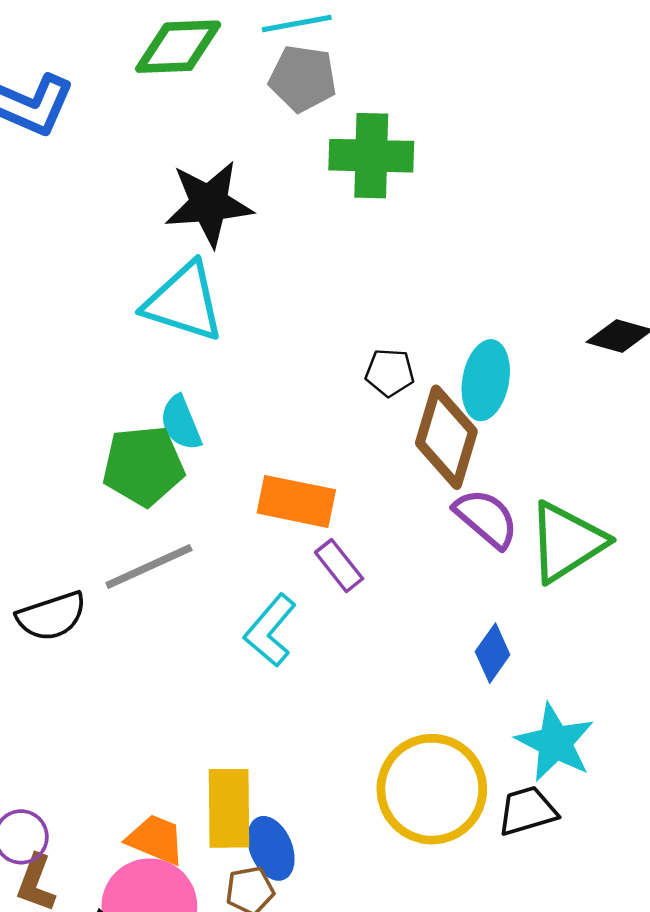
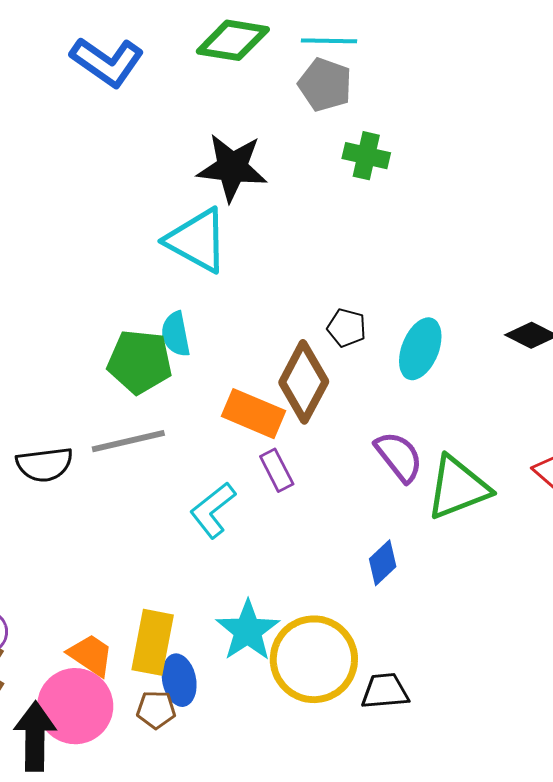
green cross: (371, 156) -> (366, 156), size x0.7
brown diamond: (446, 437) -> (304, 382), moved
cyan star: (555, 743) -> (248, 631), moved

